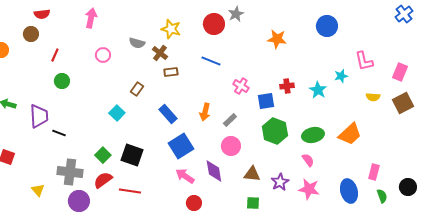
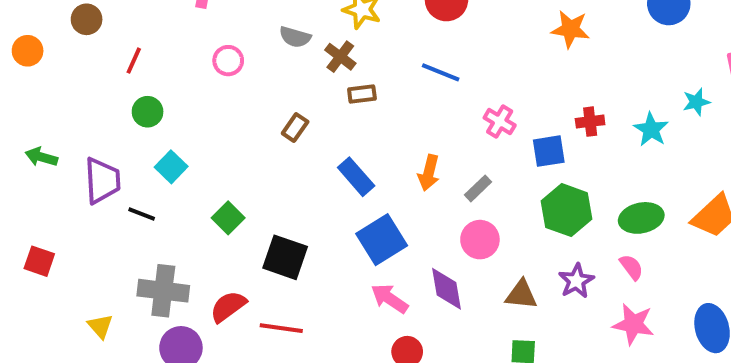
cyan square: (117, 113) -> (171, 167), moved
green square: (103, 155) -> (228, 218), moved
purple star: (280, 182) -> (576, 281), moved

